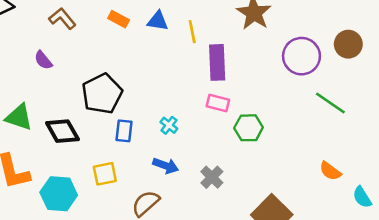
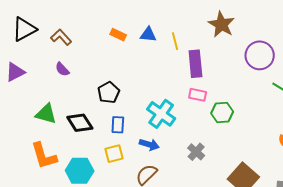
brown L-shape: (62, 19) -> (61, 37), moved
black pentagon: (102, 94) -> (109, 92), size x0.7
cyan cross: (169, 125) -> (161, 114), size x2.0
blue rectangle: (124, 131) -> (118, 125), moved
blue arrow: (166, 166) -> (149, 145), moved

